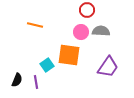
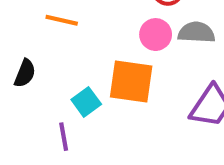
black semicircle: (17, 80) -> (25, 73), moved

